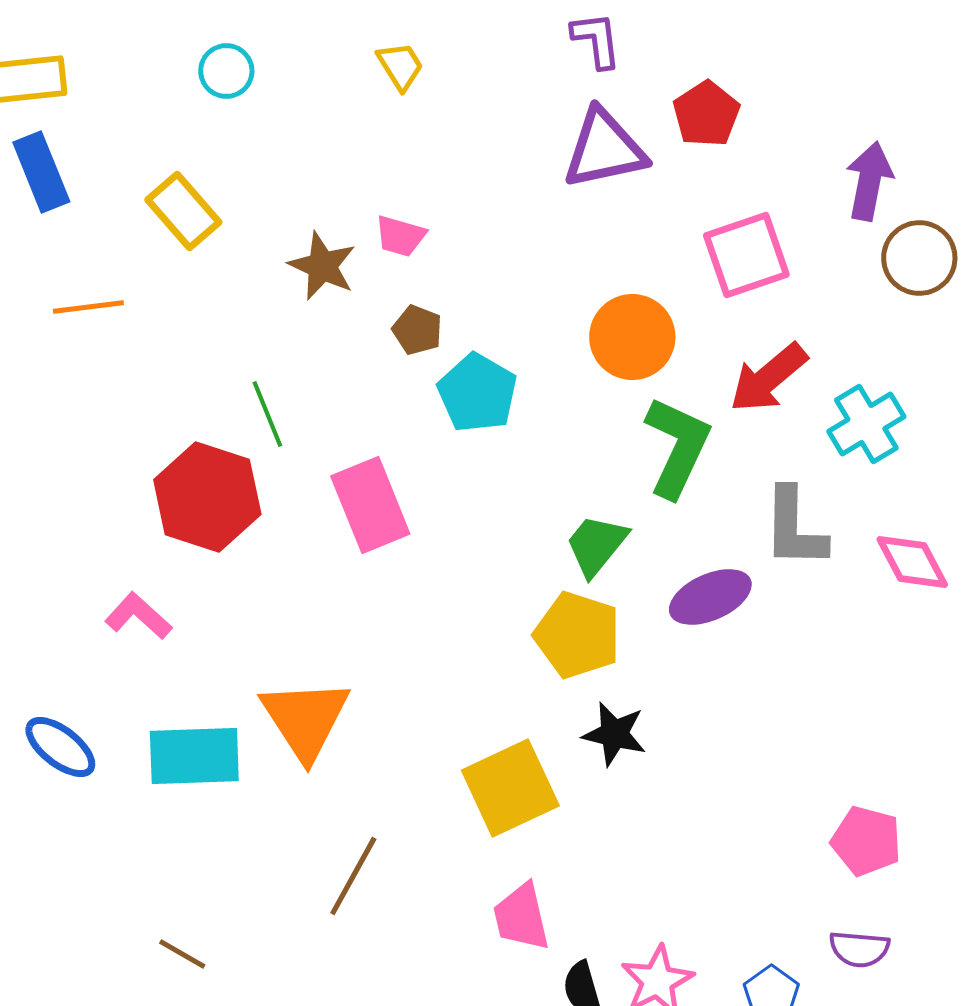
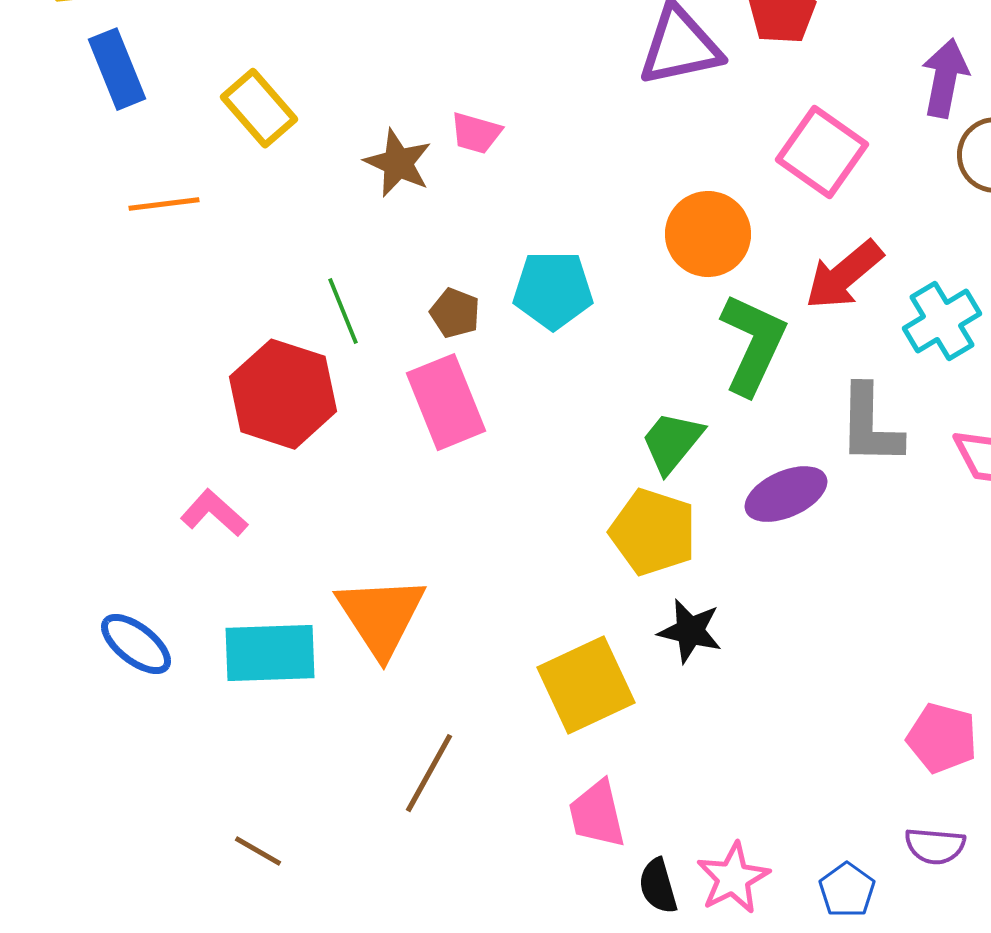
pink square: (746, 255) -> (822, 152), turned -36
brown pentagon: (417, 330) -> (455, 313), moved
cyan pentagon: (477, 393) -> (553, 290), turned -30

